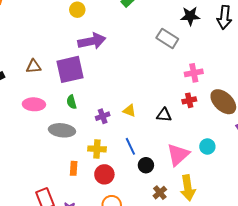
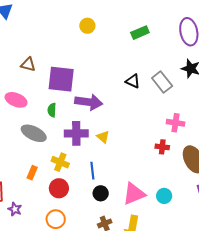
purple arrow: (92, 41) -> (89, 102), moved
black triangle: (164, 115) -> (133, 81), moved
purple cross: (103, 116) -> (76, 133), size x1.6

